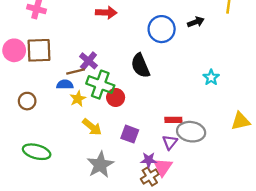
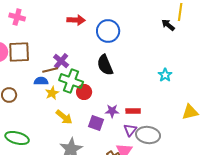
black arrow: (196, 22) -> (168, 25), moved, turned -120
blue circle: (162, 29) -> (108, 31), moved
gray ellipse: (191, 132) -> (148, 135), moved
purple star: (149, 160) -> (112, 111), moved

